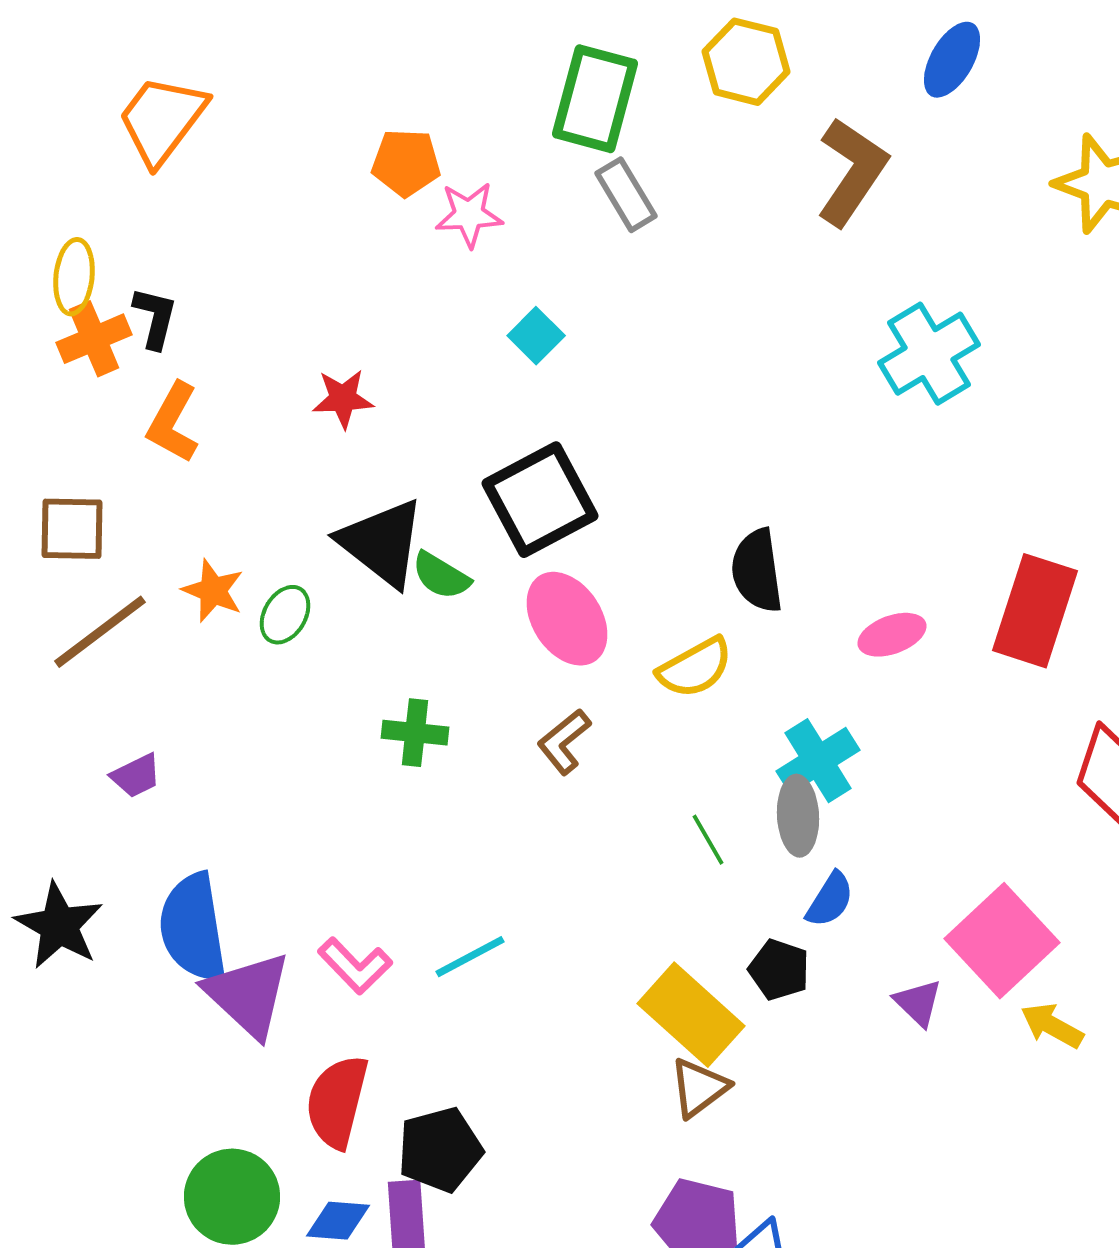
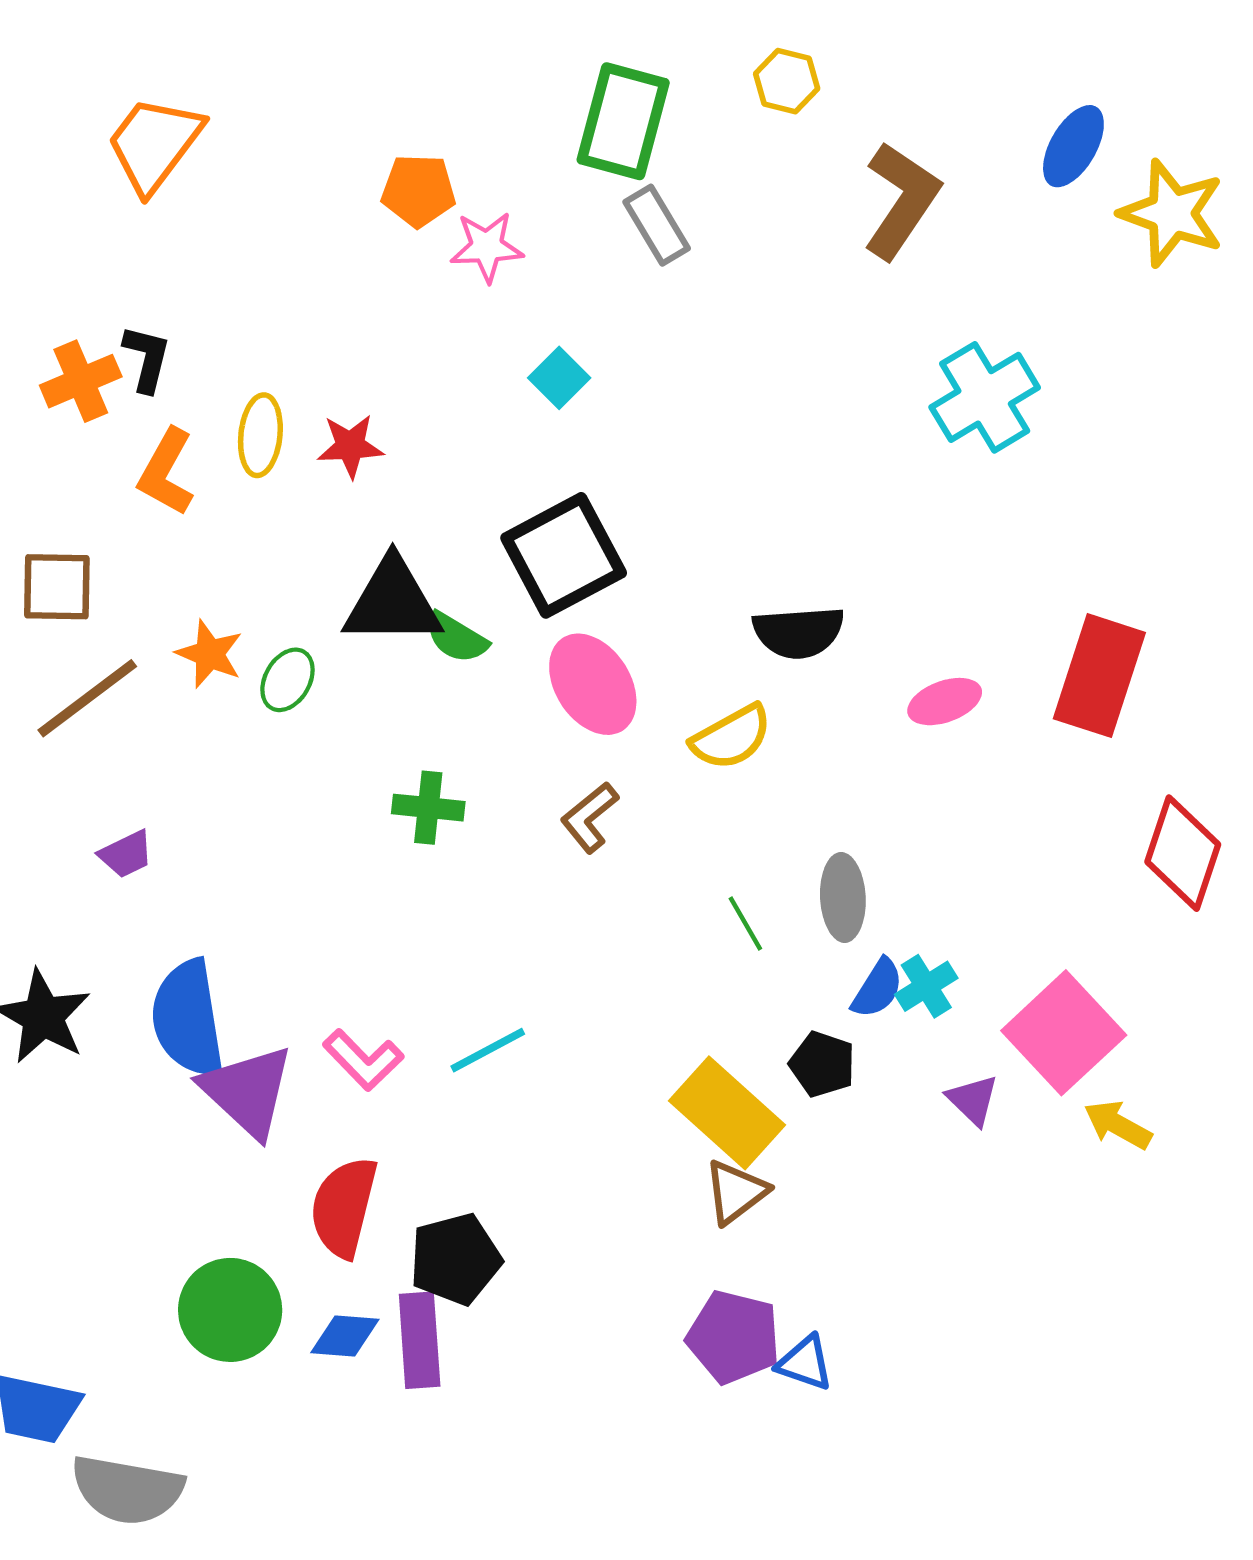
blue ellipse: (952, 60) -> (1073, 146), moved
yellow hexagon: (746, 62) -> (787, 81), size x0.7
yellow ellipse: (74, 277) -> (260, 435), moved
black triangle: (382, 543) -> (393, 602), turned -38
black semicircle: (757, 571) -> (798, 632), turned -86
cyan cross: (818, 761) -> (926, 986), moved, size x0.7

